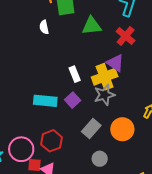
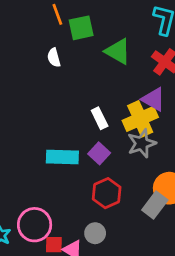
green triangle: (92, 26) -> (118, 51), turned 40
gray rectangle: (91, 128) -> (155, 205), moved
red hexagon: (51, 141) -> (107, 193), moved
gray circle: (100, 159) -> (95, 233), moved

